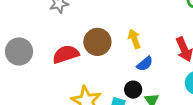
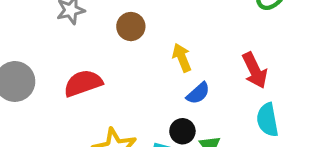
brown circle: (97, 42) -> (131, 27), moved, size x0.7

